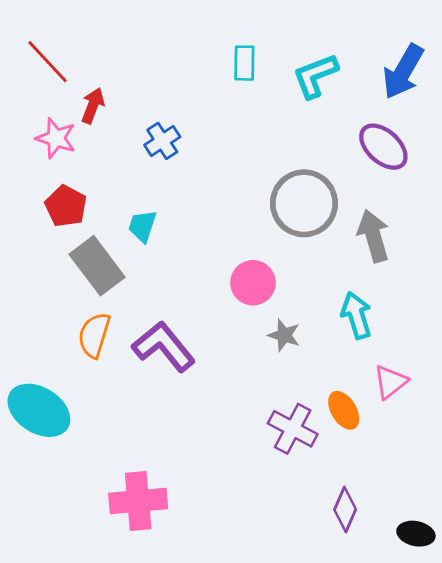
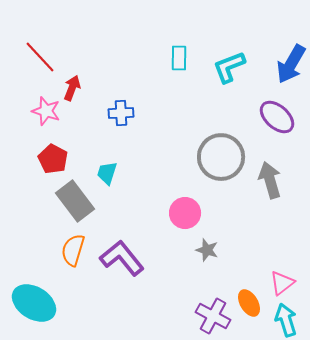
blue cross: (162, 141) -> (121, 113), turned 30
cyan arrow: (356, 315) -> (286, 320), moved

